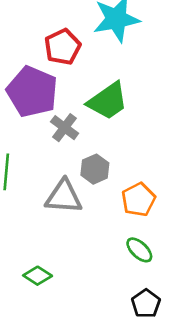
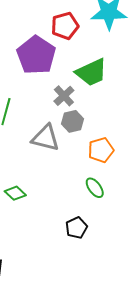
gray cross: (65, 128) -> (64, 96), moved
black pentagon: (146, 304) -> (76, 228), moved

